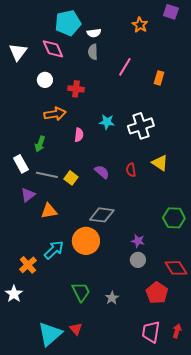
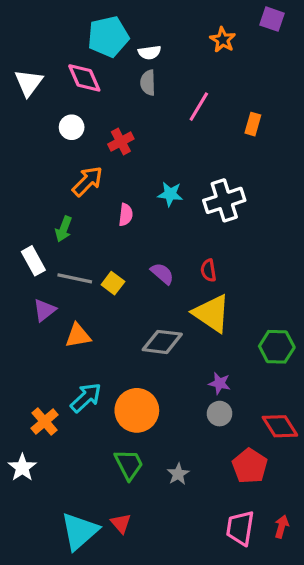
red cross: (76, 89) -> (121, 142), turned -35
orange arrow: (55, 114) -> (87, 181), turned -35
yellow triangle: (160, 163) -> (212, 313), moved, size x1.5
orange circle: (86, 241) -> (137, 410), moved

